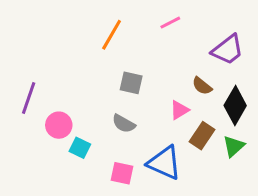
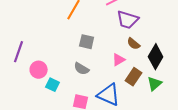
purple trapezoid: (228, 50) -> (128, 20), moved, turned 55

